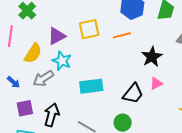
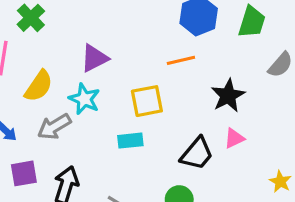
yellow square: (89, 29) -> (147, 101), moved
purple triangle: (57, 36) -> (94, 58), moved
cyan rectangle: (91, 86) -> (130, 141), size x0.7

